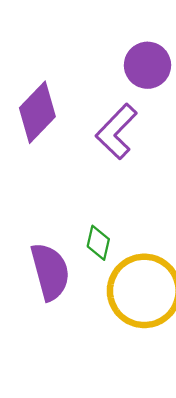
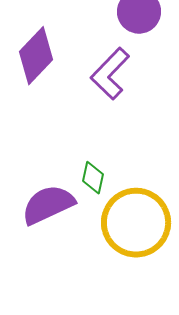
purple semicircle: (50, 272) -> (48, 205), turned -100

